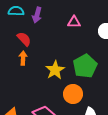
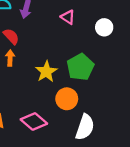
pink triangle: (74, 22) -> (68, 17), turned 32

